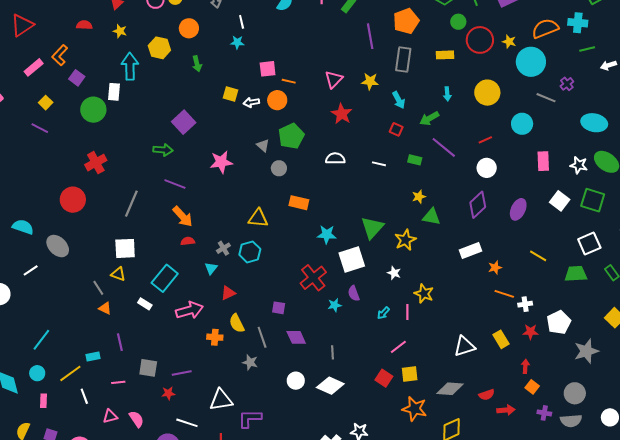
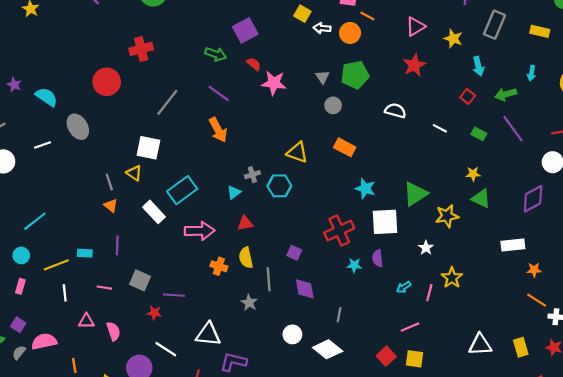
red semicircle: (188, 241) -> (254, 64), moved, turned 32
white rectangle: (145, 304) -> (154, 212), size x1.5

